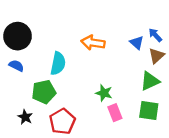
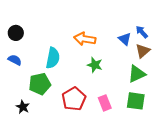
black circle: (18, 36) -> (16, 33), size x0.6
green star: (104, 93) -> (95, 65), moved
red pentagon: (62, 121) -> (74, 99), moved

